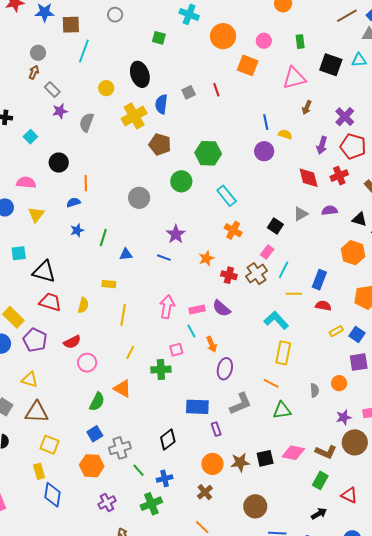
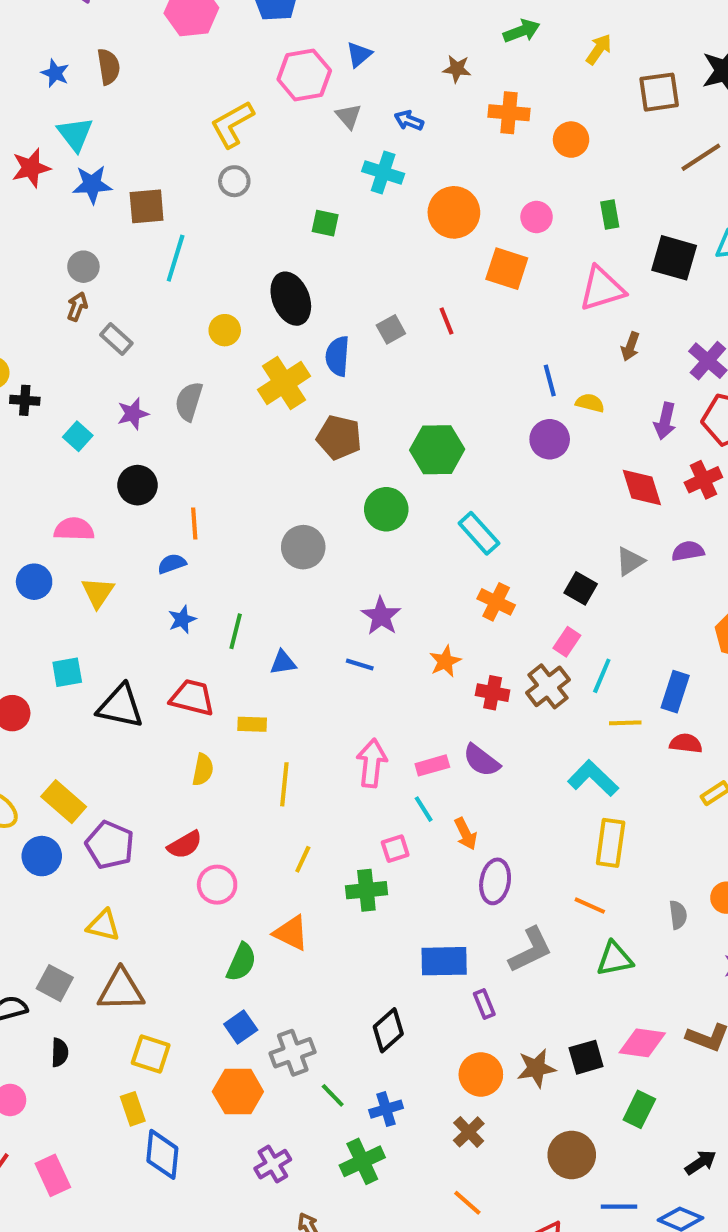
purple star: (60, 111) -> (133, 414), moved
red trapezoid: (50, 302) -> (192, 698), moved
green rectangle: (320, 480) -> (639, 1109), moved

